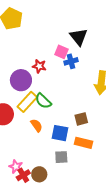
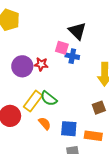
blue cross: (71, 61) -> (72, 56), turned 32
purple circle: (21, 80) -> (22, 66), moved
brown square: (81, 119) -> (99, 108), moved

